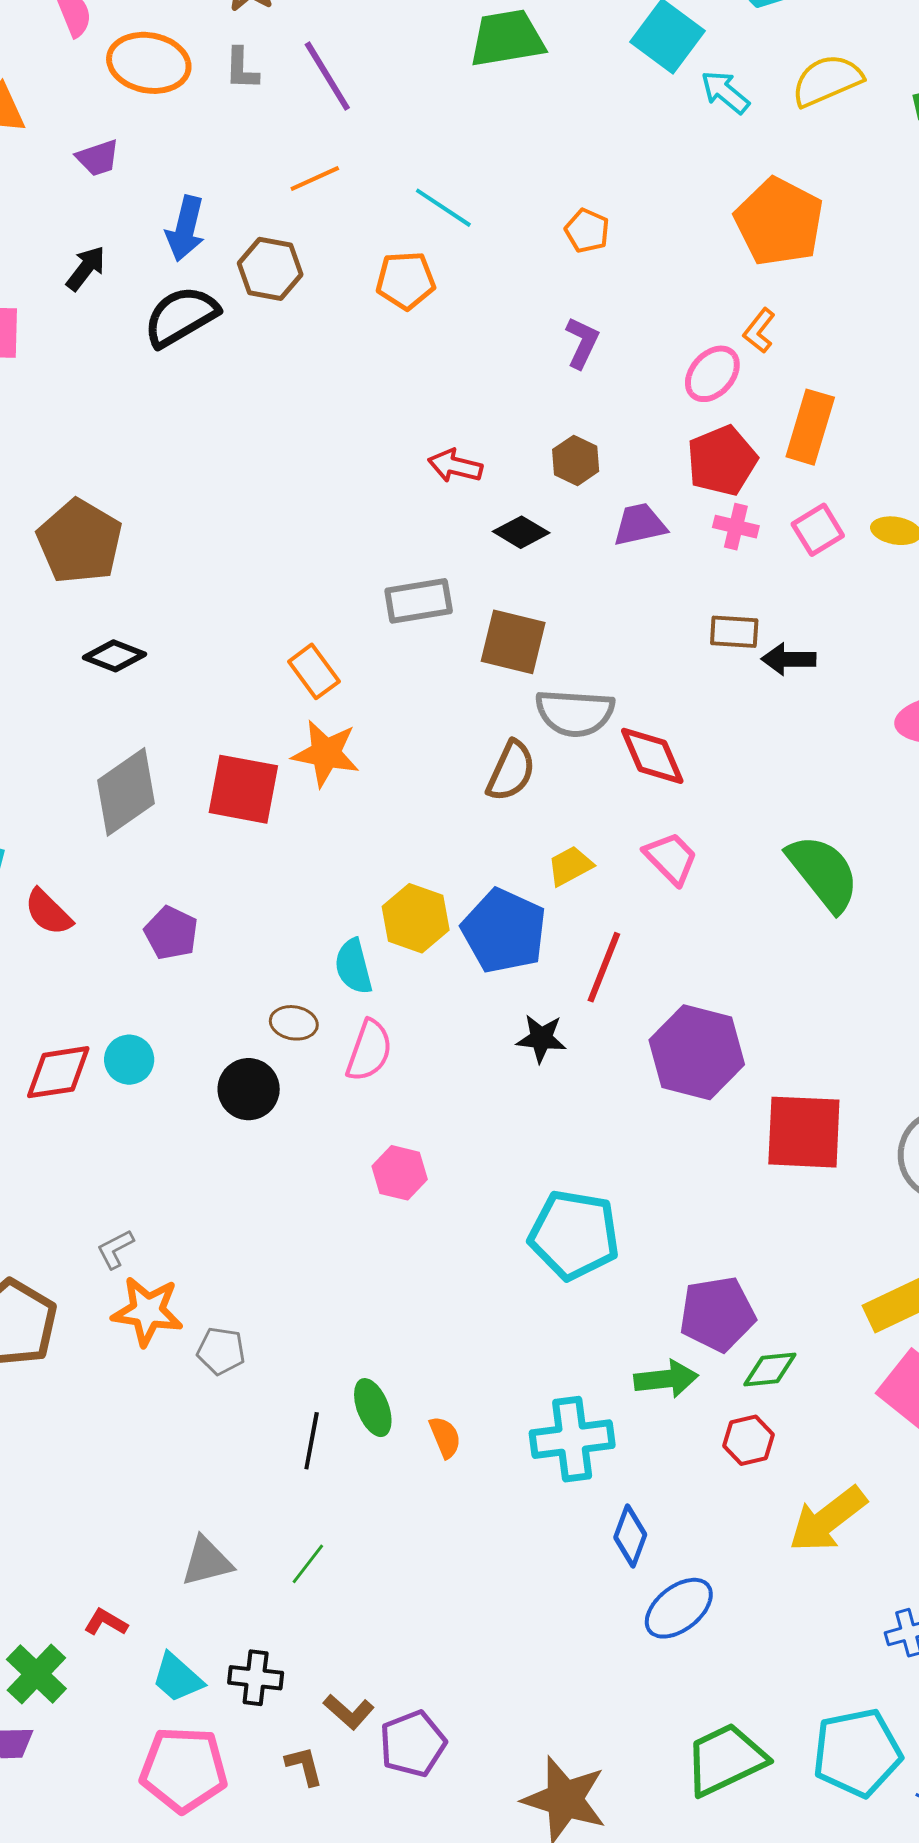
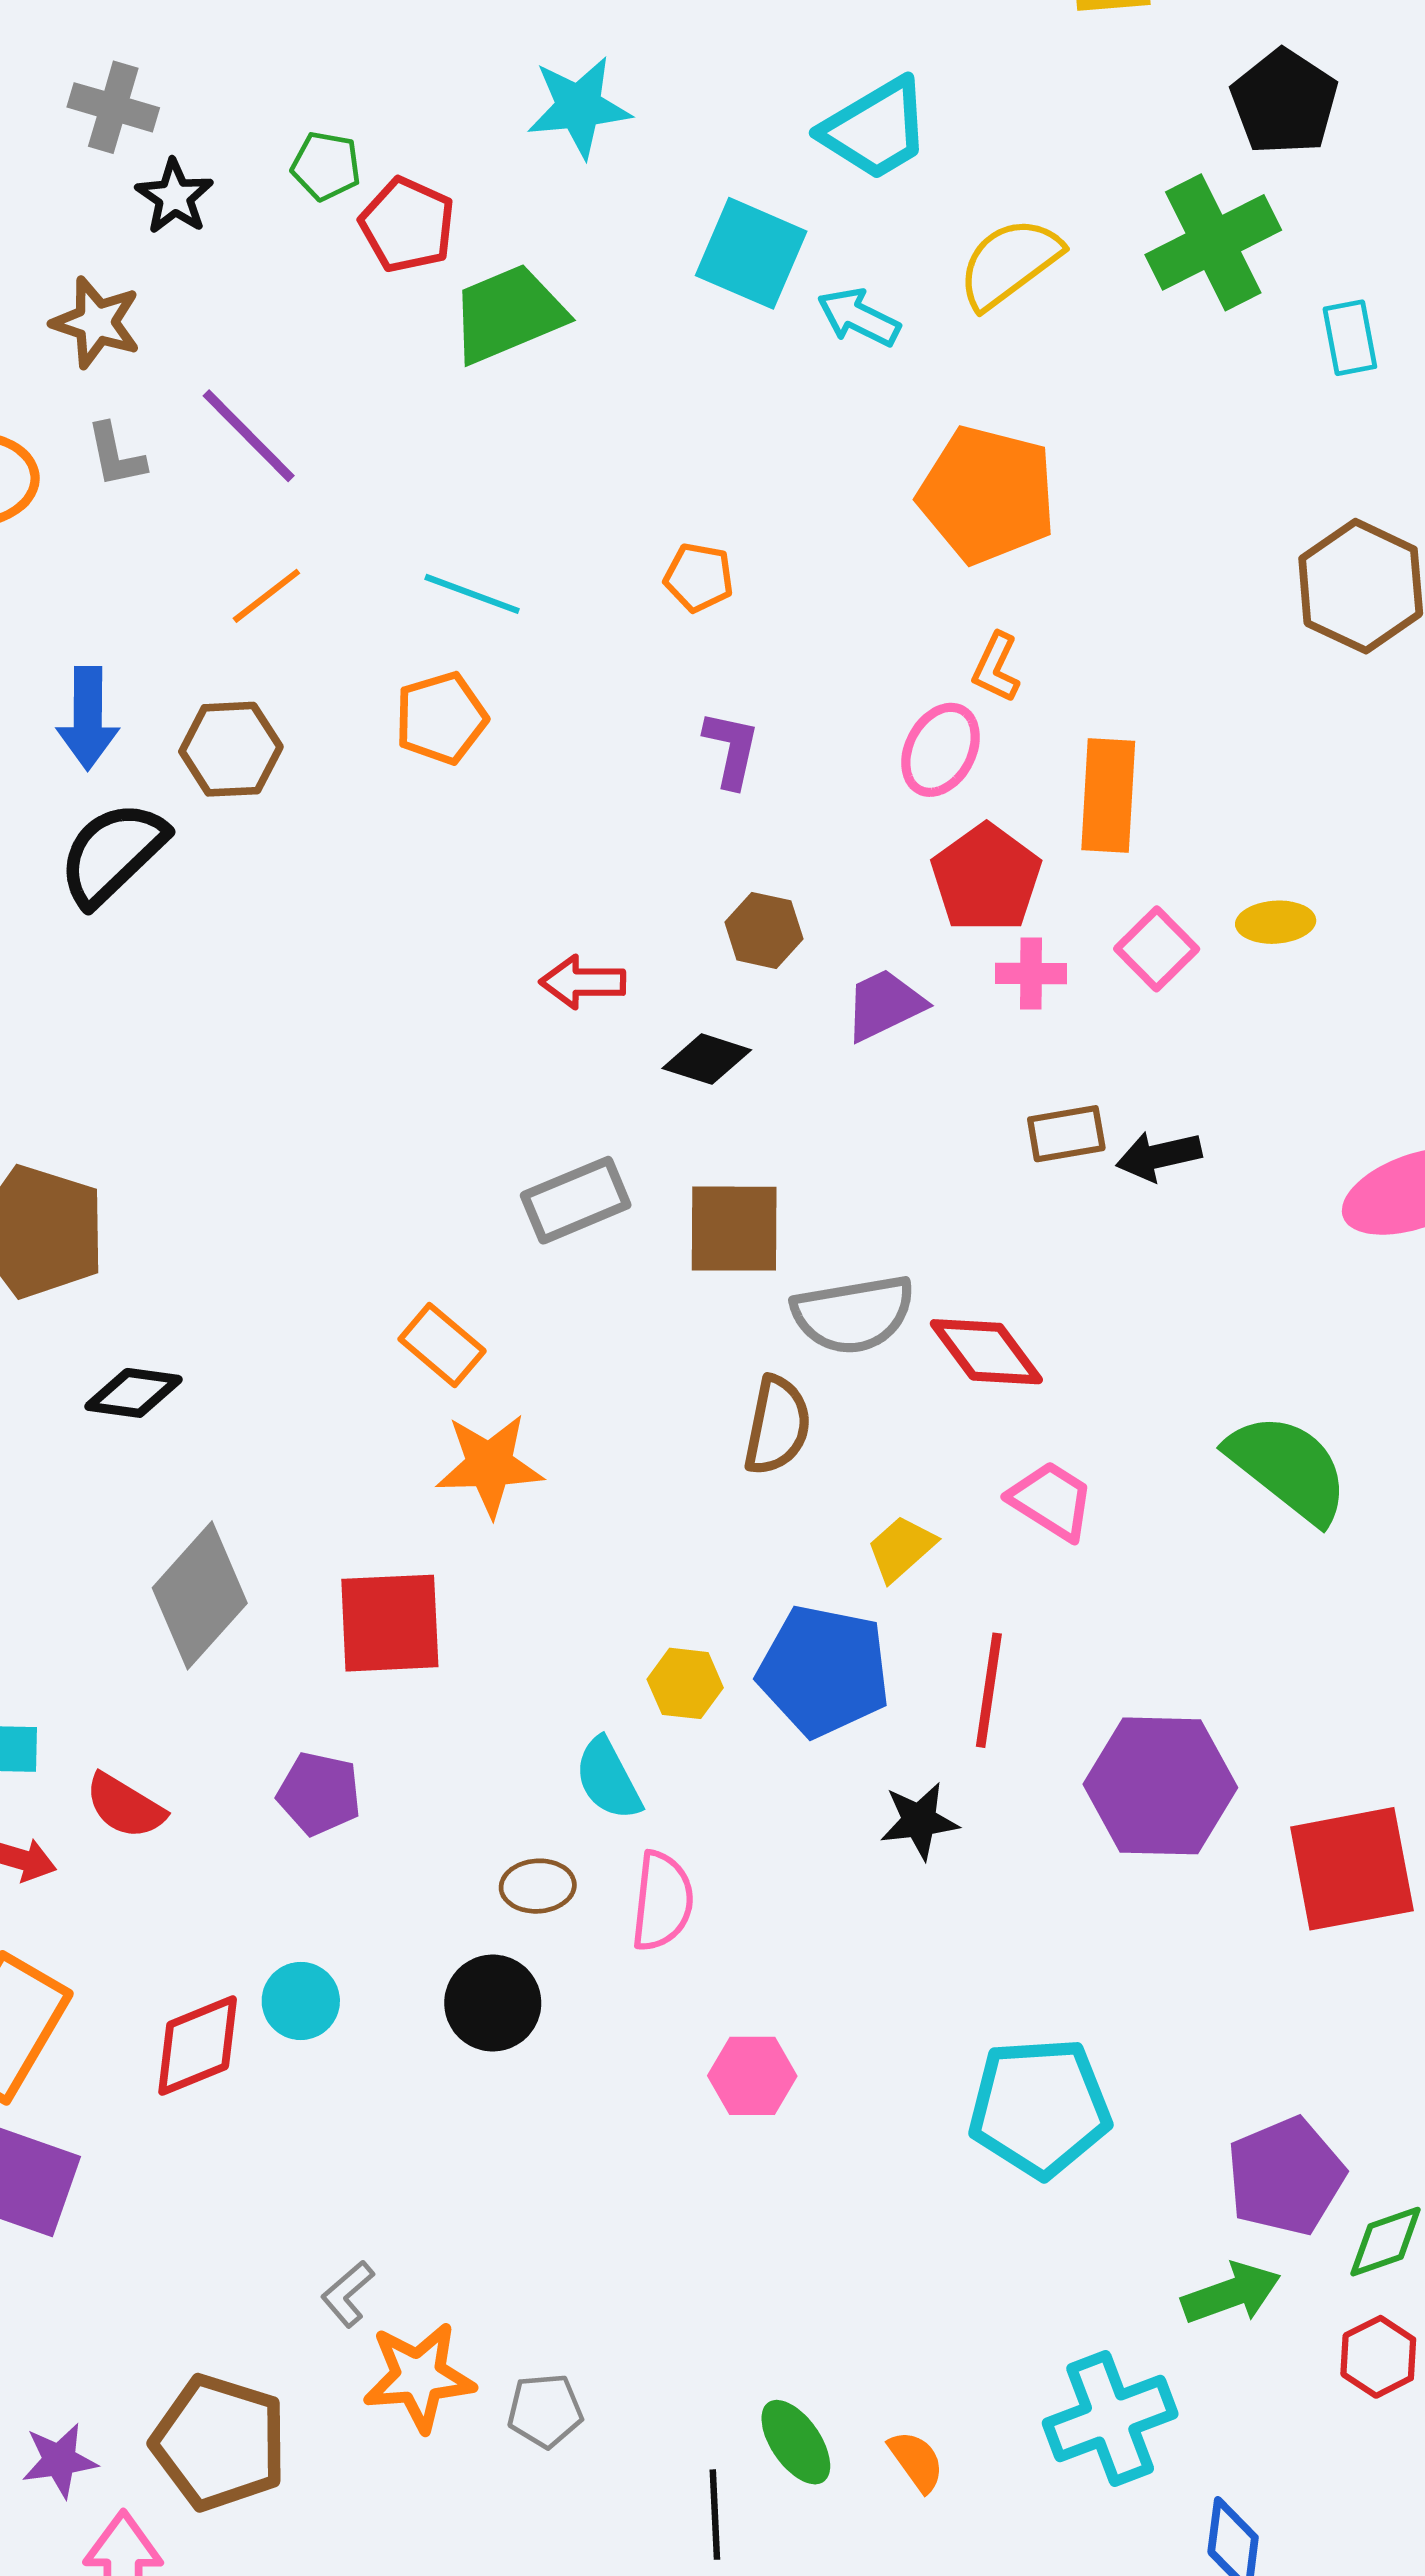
red square: (243, 789) -> (390, 1623), moved
yellow hexagon: (416, 918) -> (685, 1683), size x0.7

